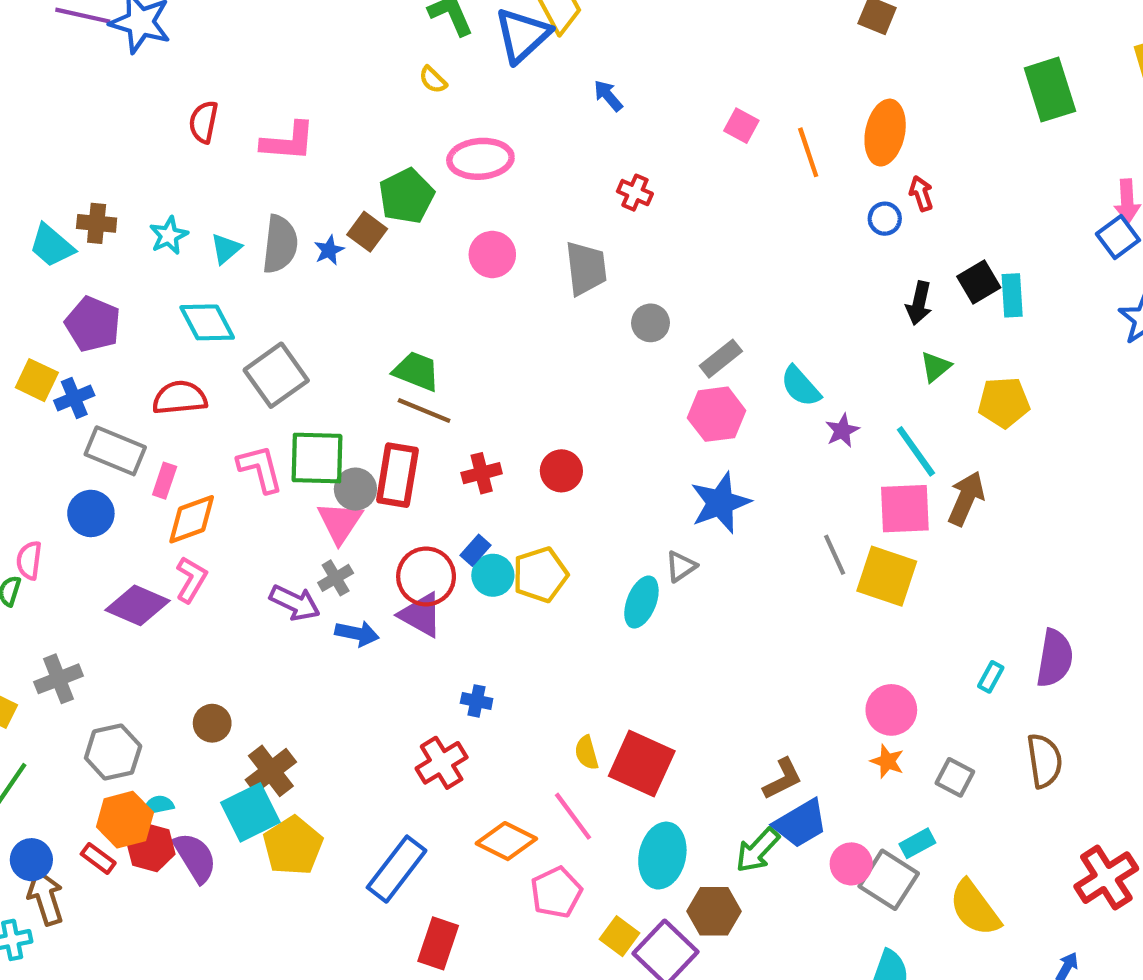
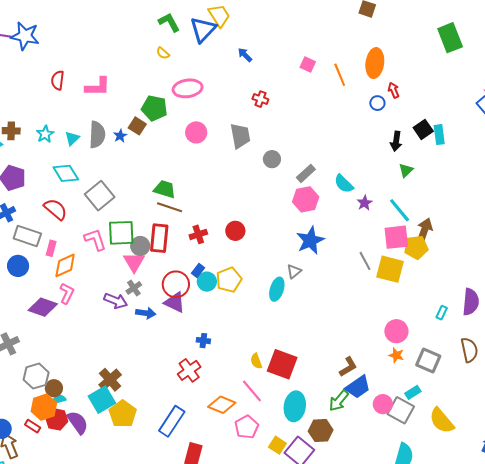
green pentagon: (406, 196) -> (154, 108), turned -30
red semicircle: (180, 398) -> (56, 209), turned 50
yellow pentagon: (1004, 402) -> (416, 247), moved
brown circle: (212, 723) -> (54, 388), moved
gray square: (955, 777) -> (428, 361), size x1.4

